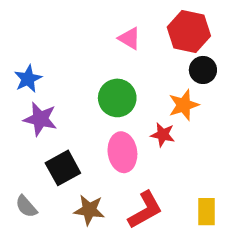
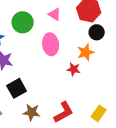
green circle: (117, 98) -> (23, 22), moved
pink ellipse: (122, 152) -> (51, 44), moved
yellow rectangle: (206, 212) -> (99, 113), turned 35

